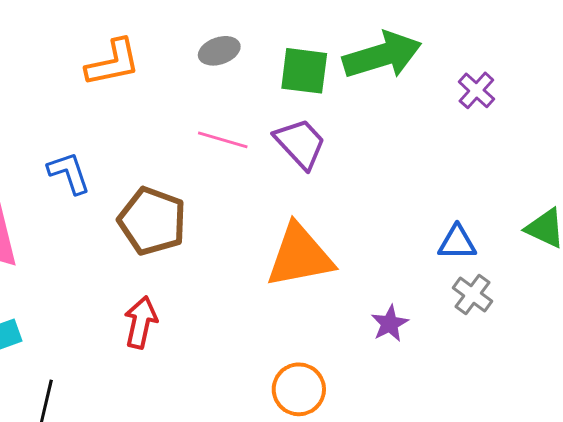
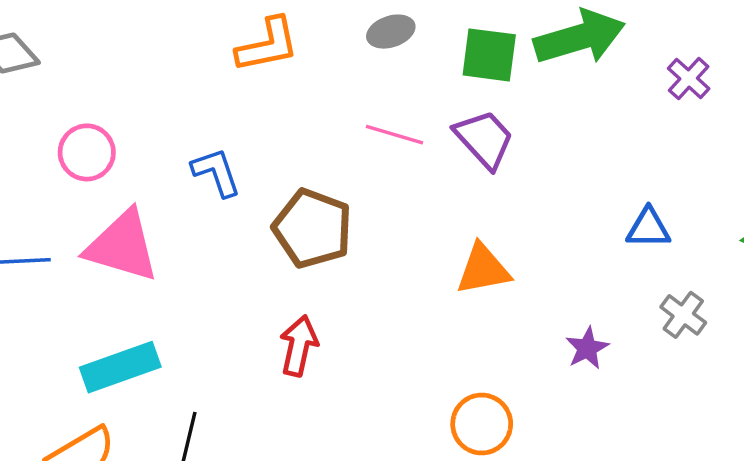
blue triangle: (457, 243) -> (648, 228), moved
orange triangle: (300, 256) -> (483, 269), size x0.7

